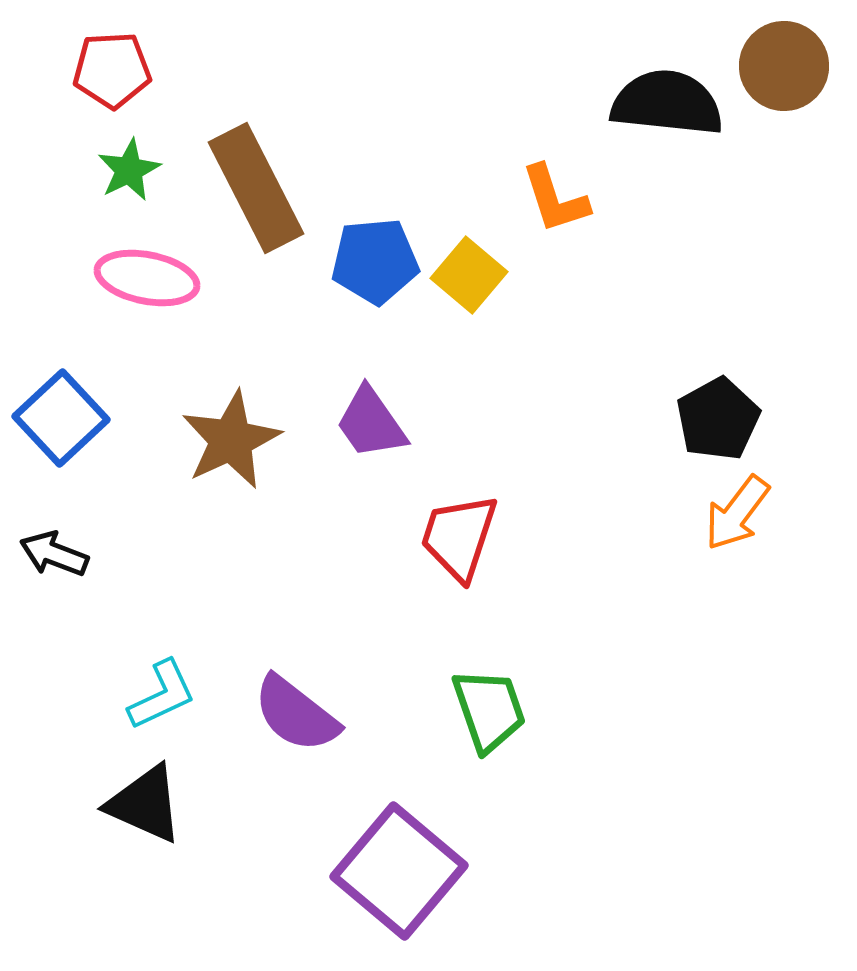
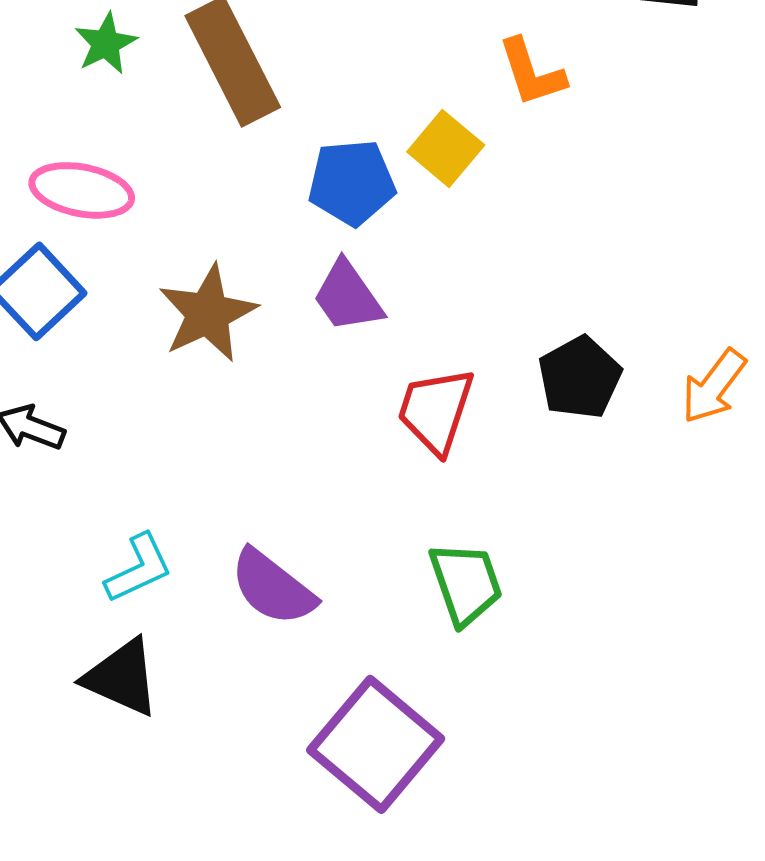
blue pentagon: (375, 261) -> (352, 182), moved
pink ellipse: (147, 278) -> (82, 190), moved
black pentagon: (718, 419) -> (580, 377), moved

